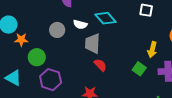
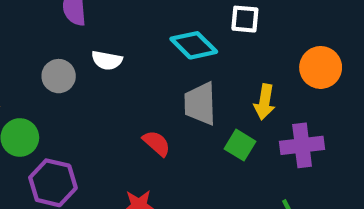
cyan diamond: (105, 18) -> (194, 45), moved
gray trapezoid: (92, 43) -> (200, 104), moved

